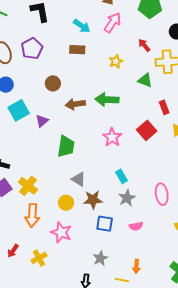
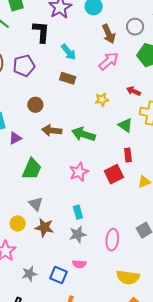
cyan arrow: (82, 26) -> (69, 52), moved
red arrow: (144, 45) -> (133, 91), turned -40
red rectangle: (164, 107) -> (128, 155), moved
blue square: (105, 224) -> (58, 275), moved
gray star: (100, 258) -> (29, 274), moved

